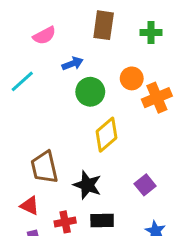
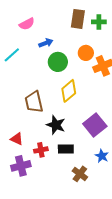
brown rectangle: (104, 25) -> (78, 19), moved
brown trapezoid: (44, 167) -> (34, 102), moved
purple square: (145, 185) -> (95, 125), size x1.6

